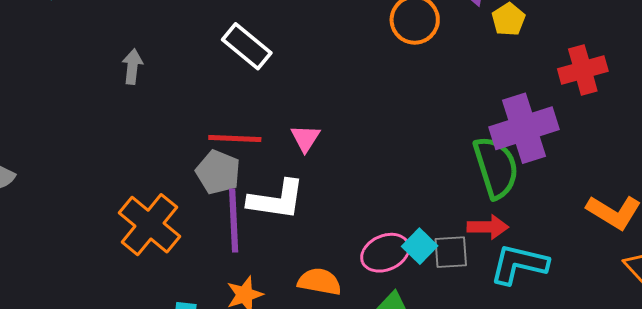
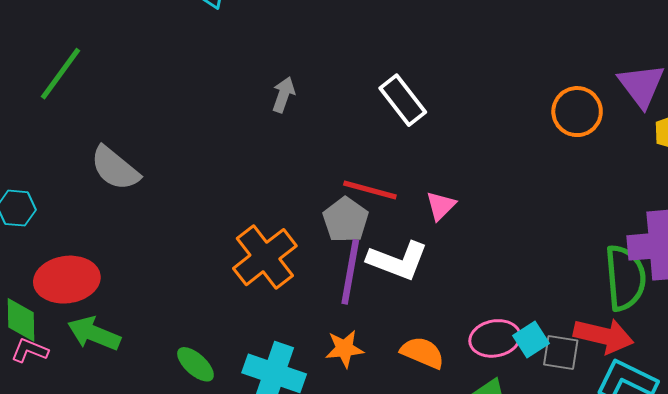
red arrow: (488, 227) -> (603, 336), size x1.4

